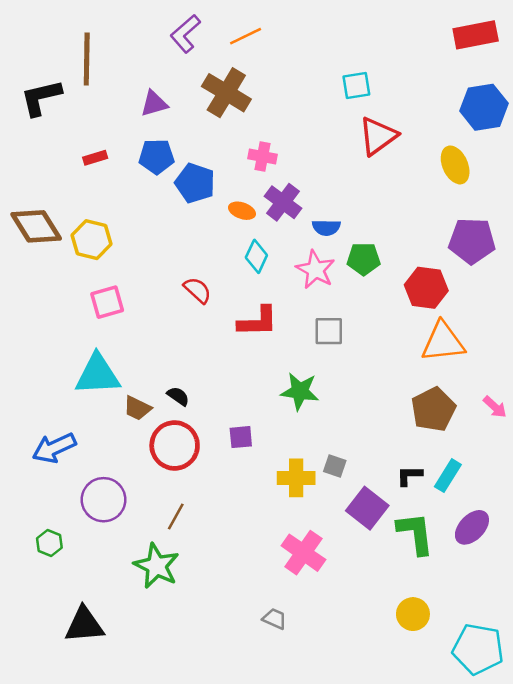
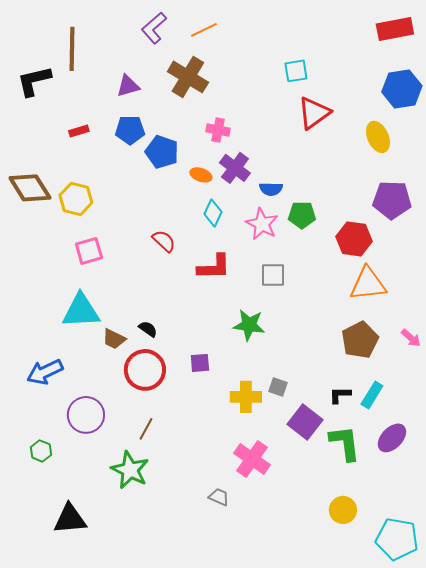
gray trapezoid: (275, 619) -> (219, 497), moved

